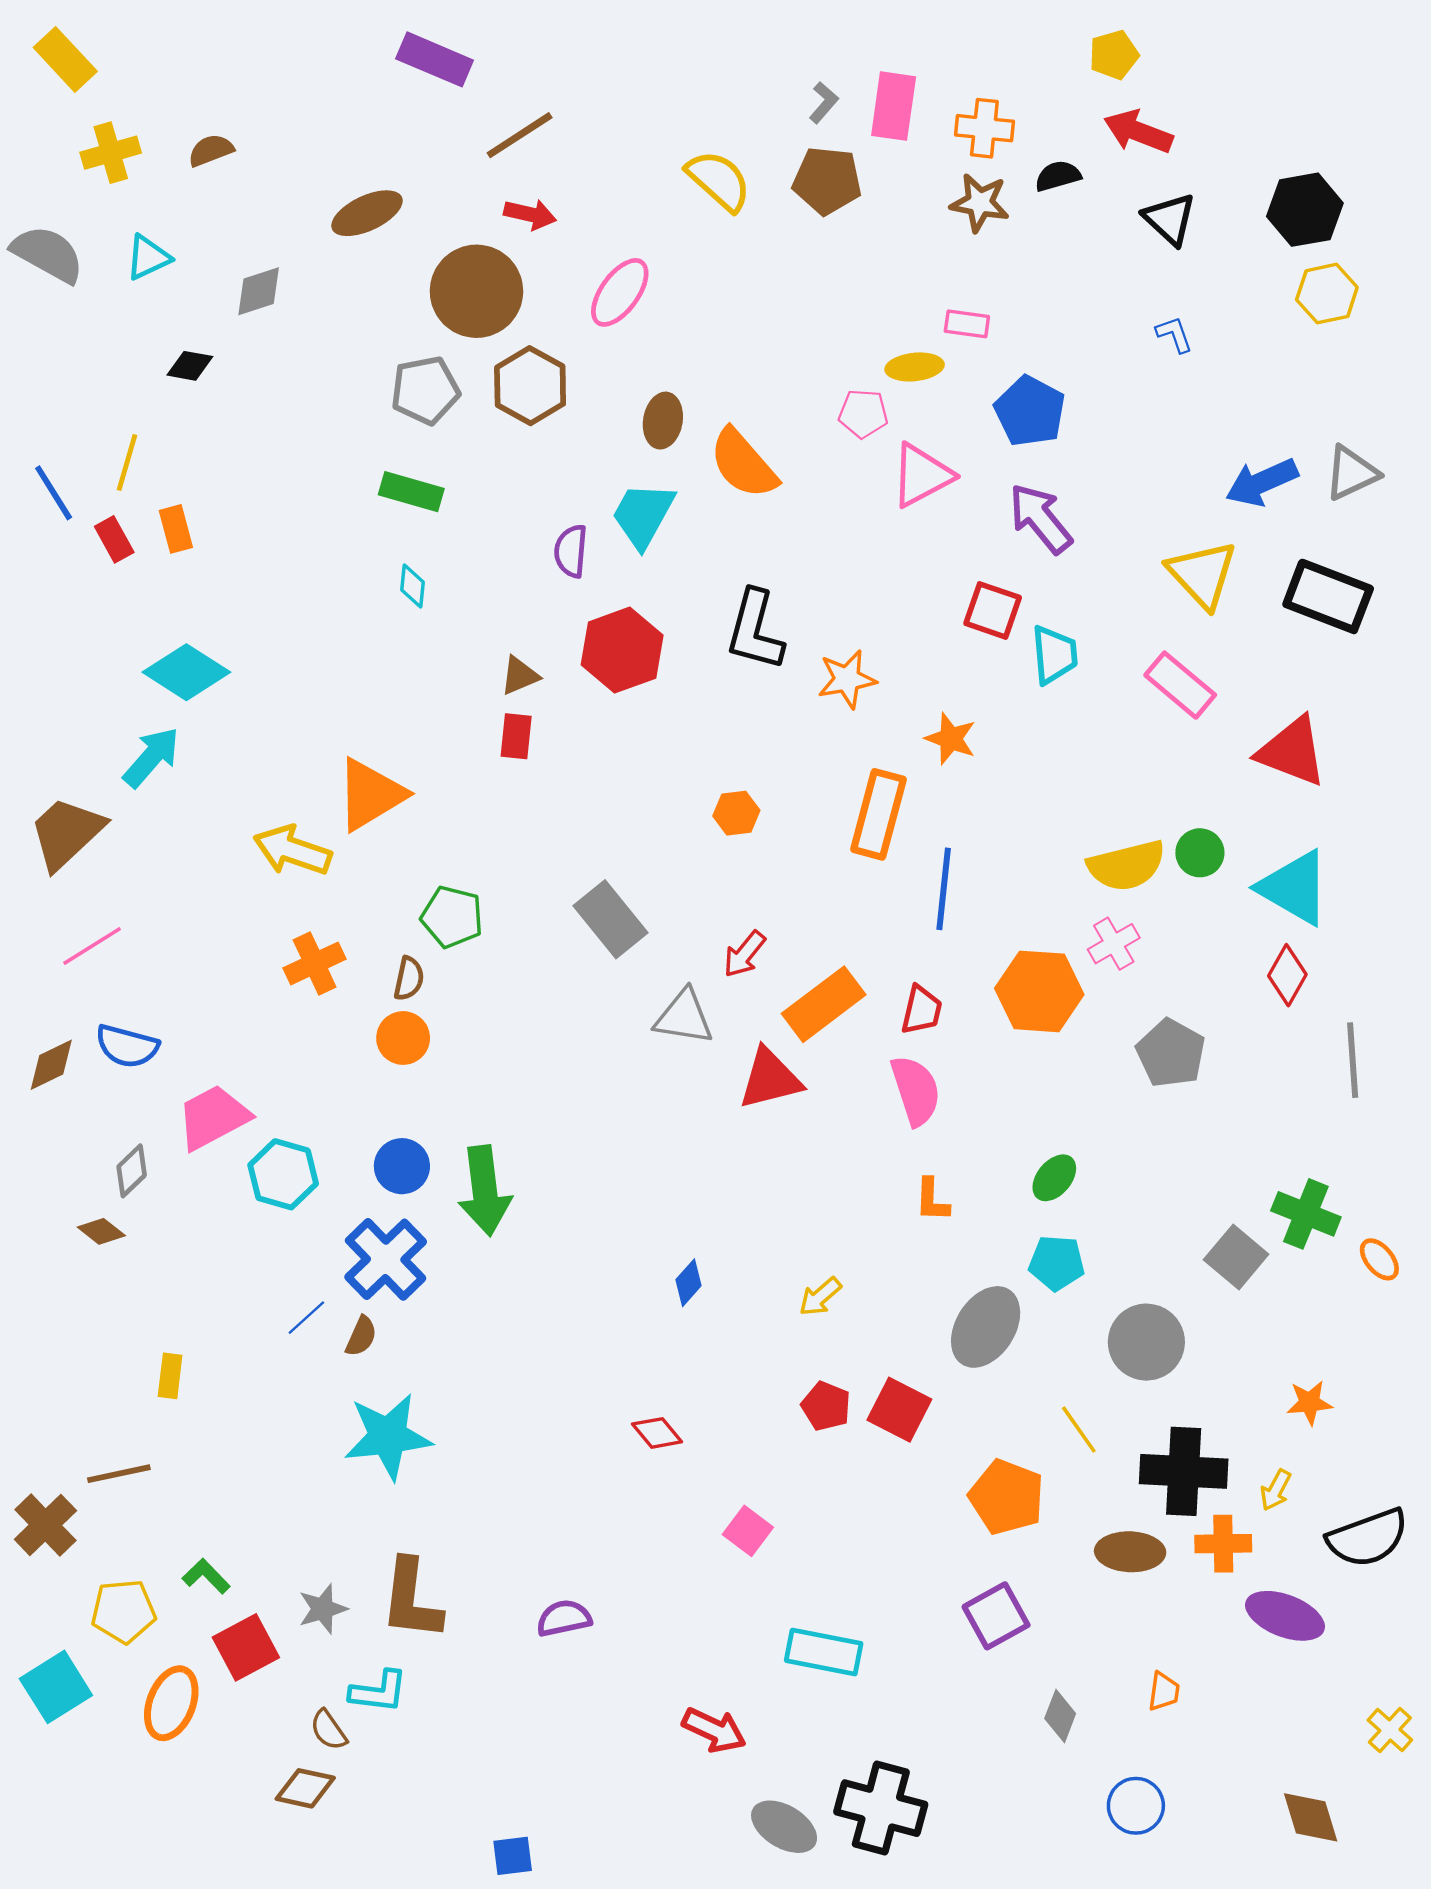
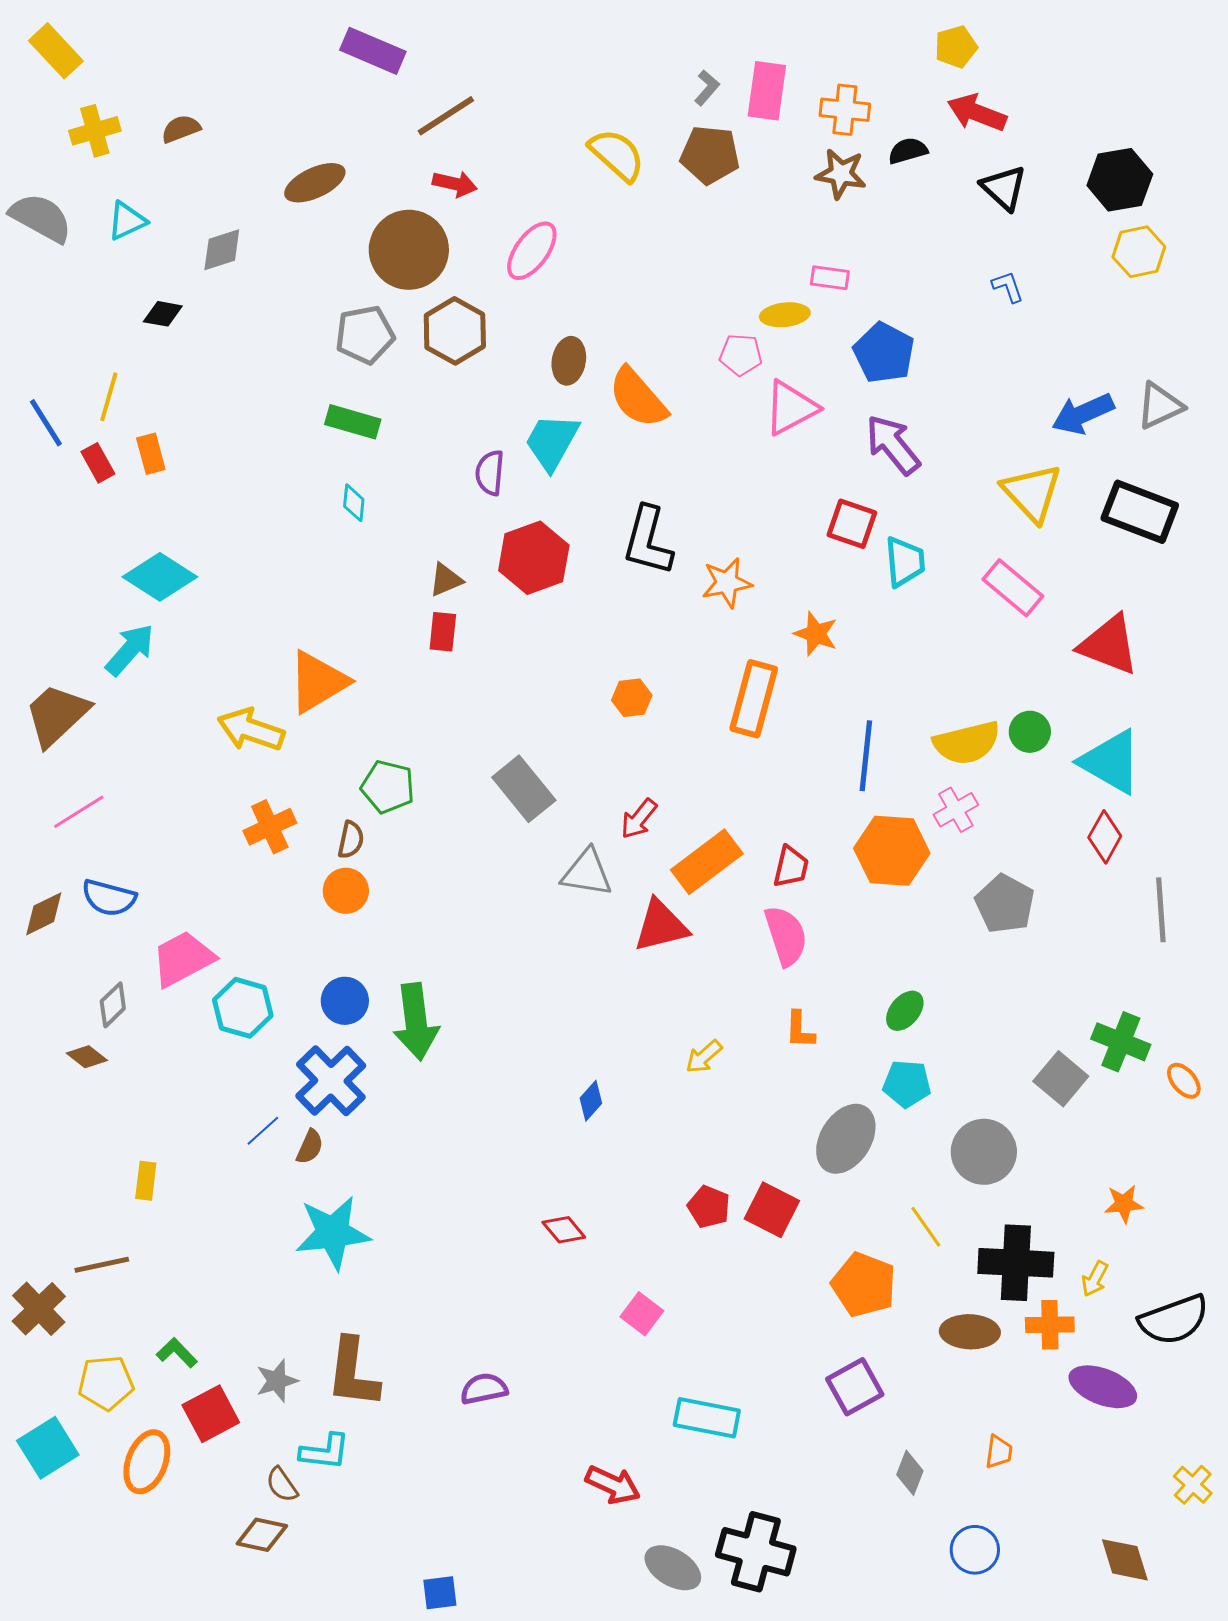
blue line: (944, 889) -> (866, 756), moved
yellow arrow: (820, 1297) -> (704, 1057), moved

